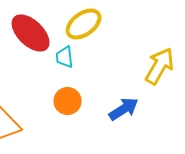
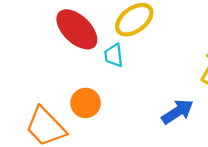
orange circle: (68, 101) -> (86, 103), moved

